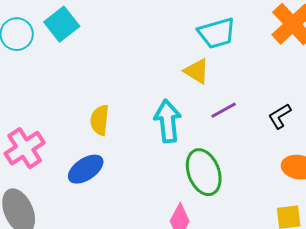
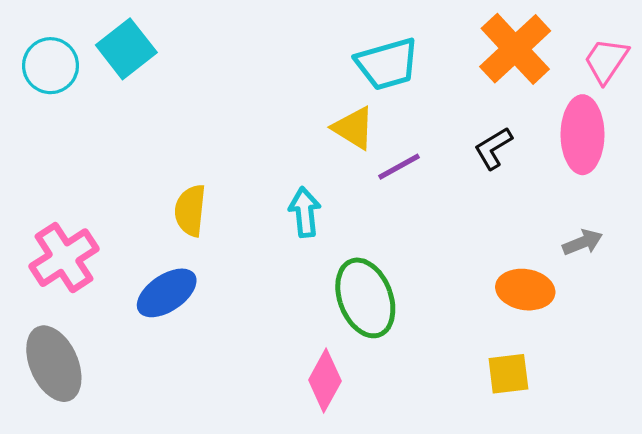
purple line: (224, 110) -> (399, 167), moved
black L-shape: (280, 116) -> (493, 148), moved
cyan arrow: (168, 121) -> (305, 212), size x0.7

